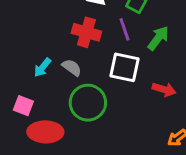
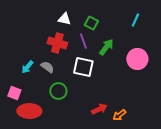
red arrow: (164, 89) -> (99, 109), moved, turned -42
green circle: (88, 103) -> (58, 91), size x0.7

